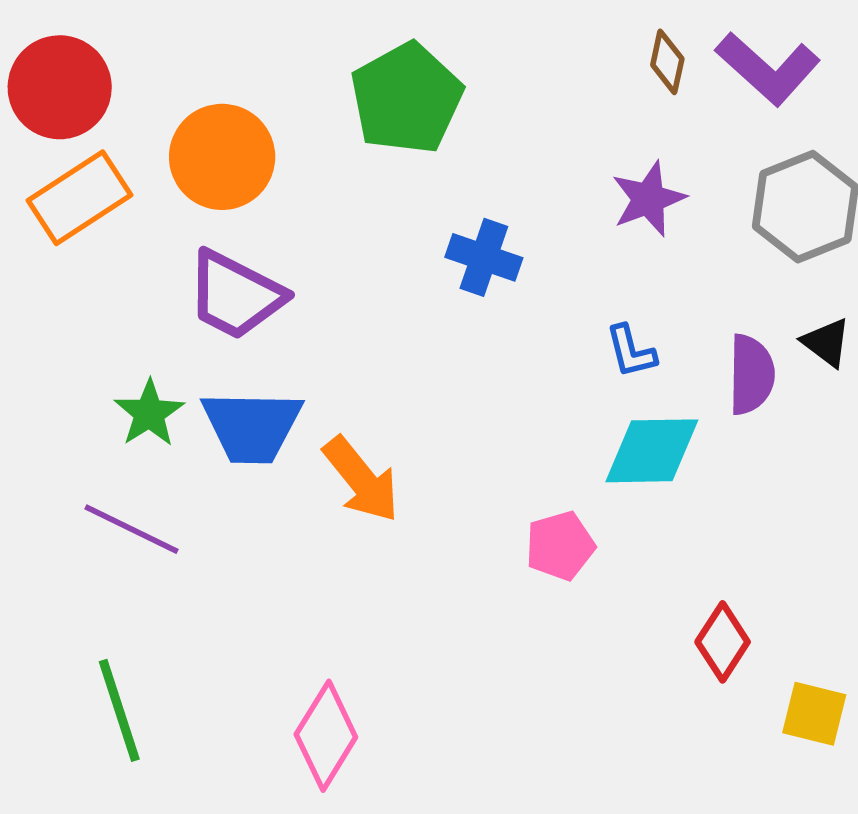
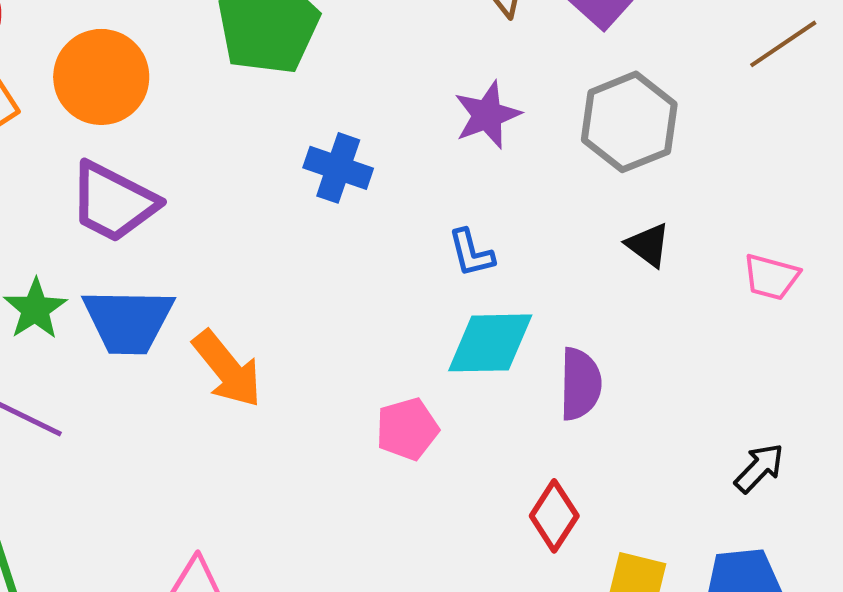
purple semicircle: (751, 375) -> (580, 384), moved

